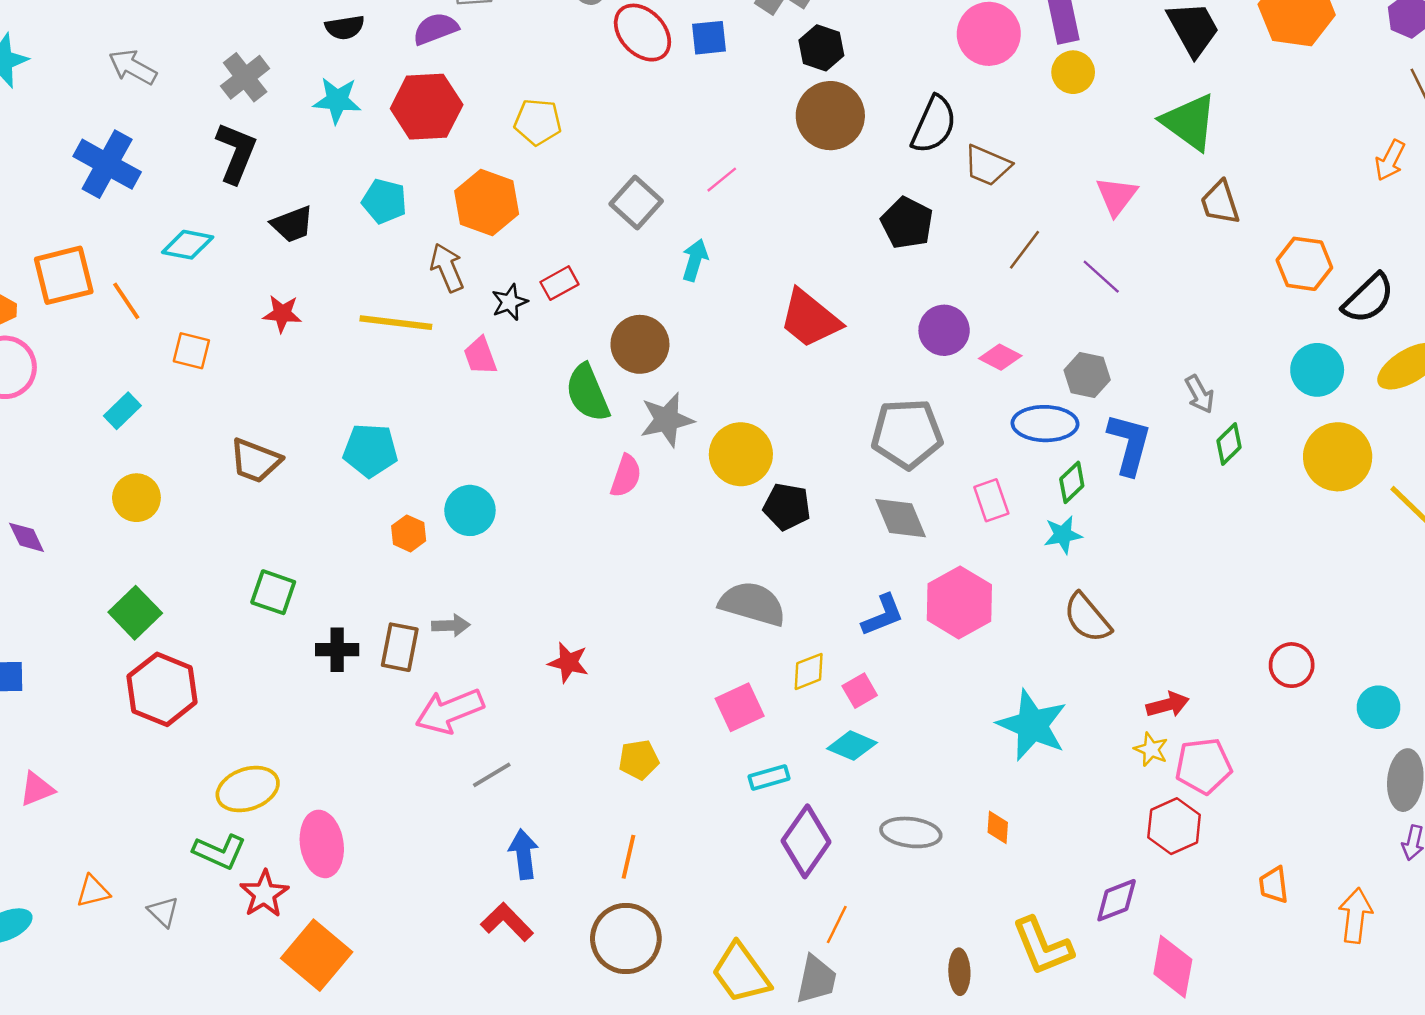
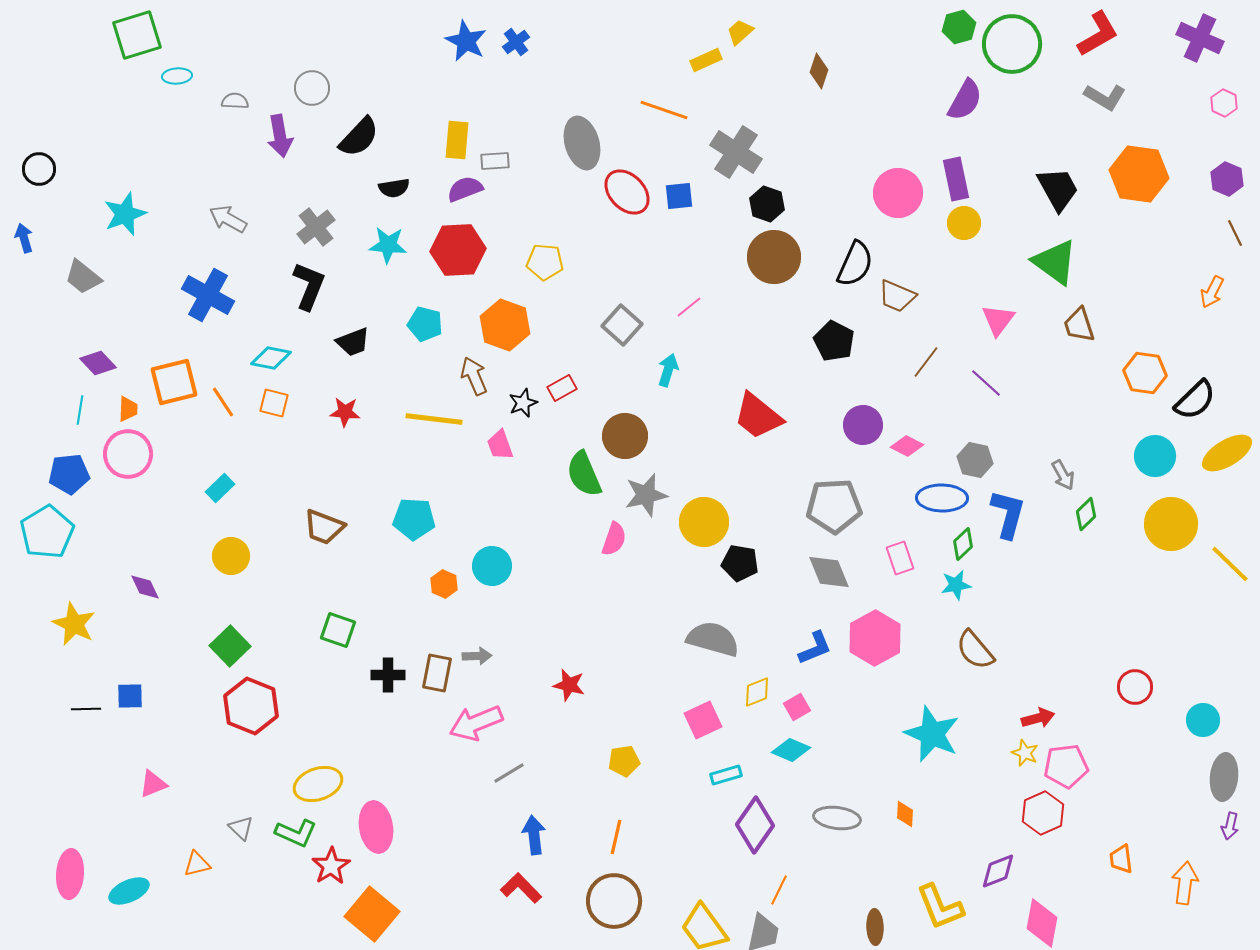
orange square: (191, 351) -> (274, 403), moved
gray triangle: (163, 912) -> (241, 828), moved

